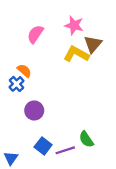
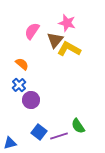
brown triangle: (93, 44) -> (55, 40), moved
blue cross: (16, 84) -> (19, 85), moved
blue triangle: (11, 158) -> (10, 143), turned 40

